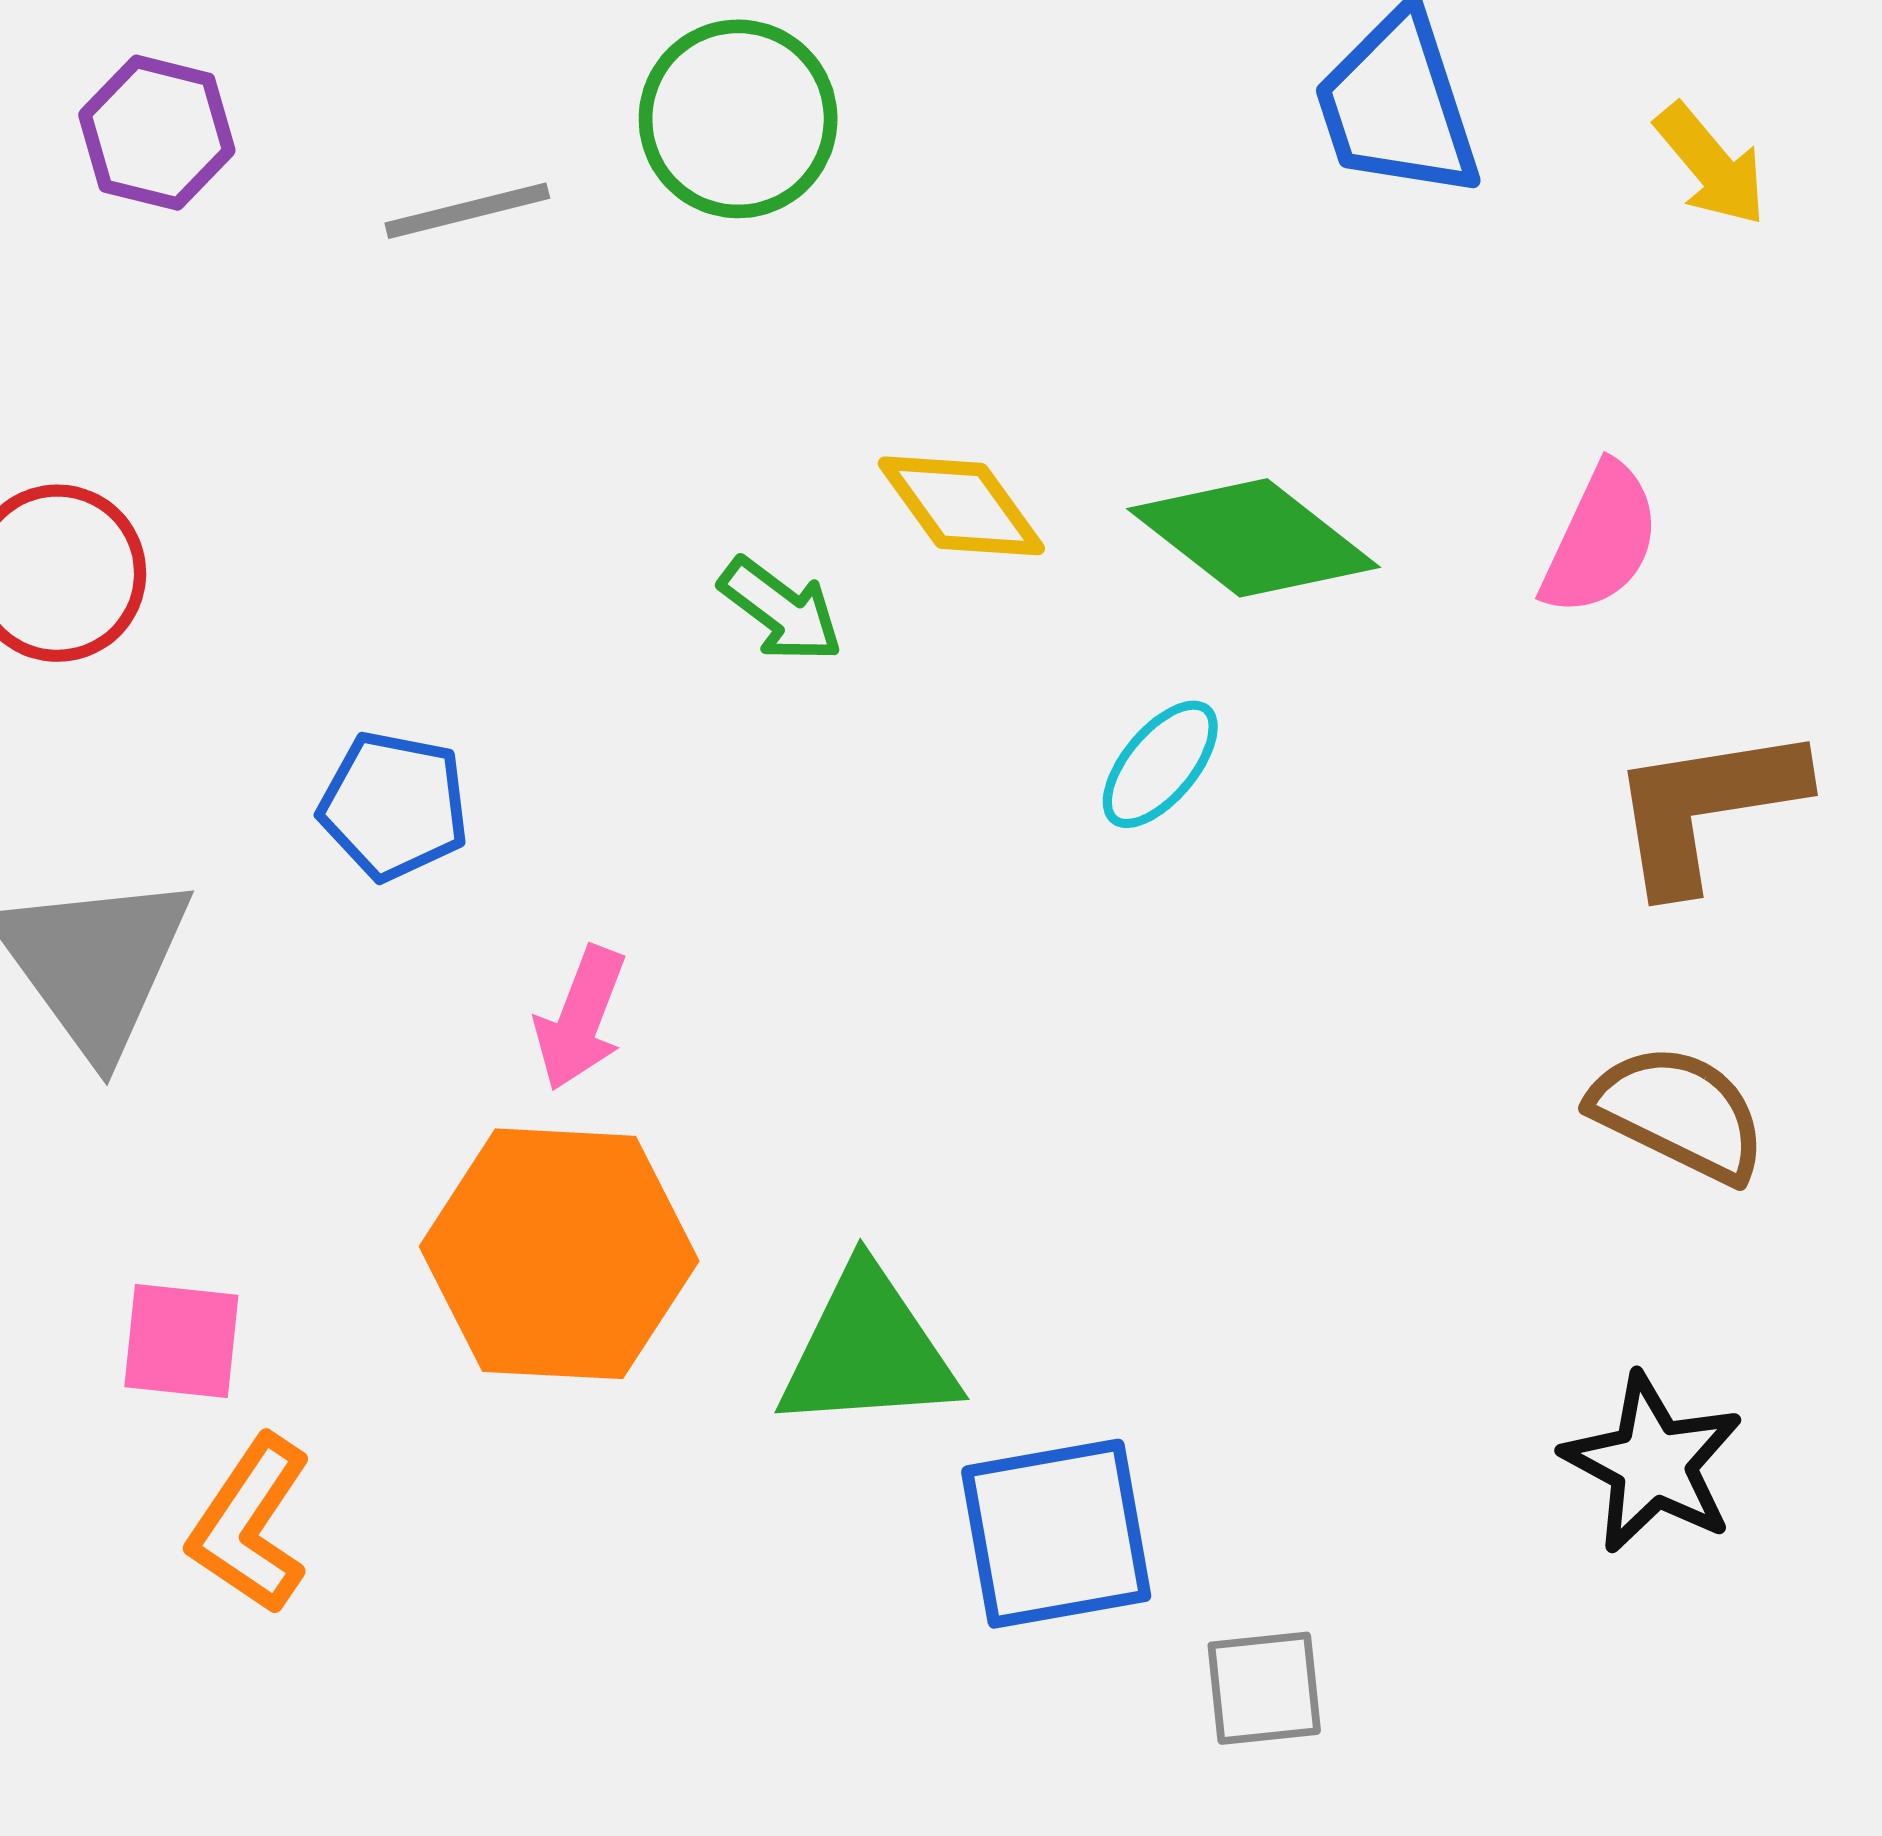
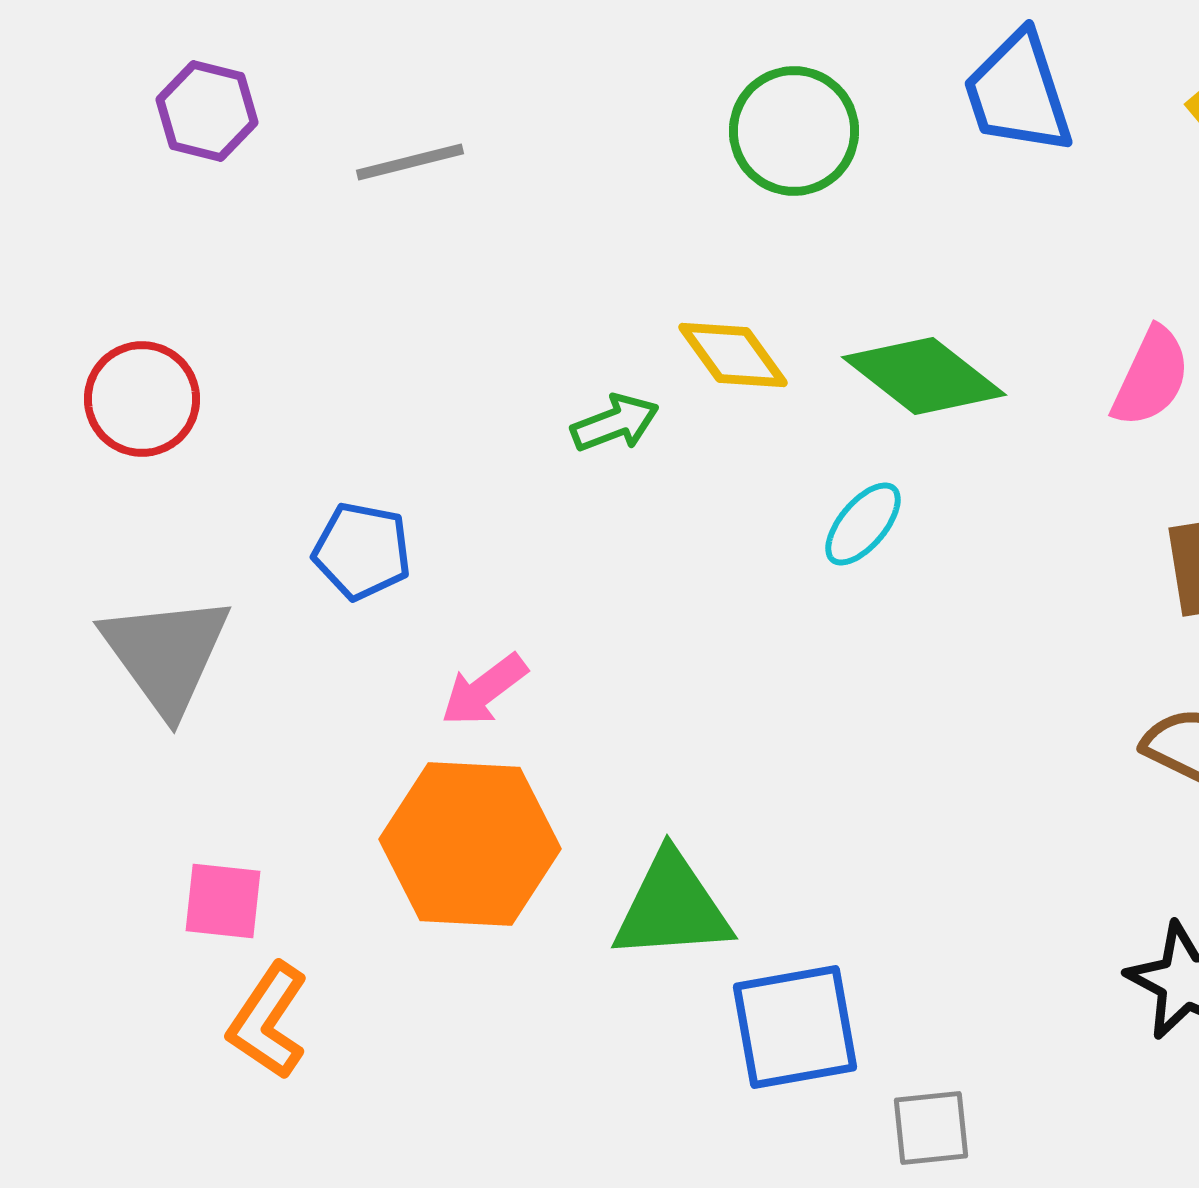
green circle: (738, 119) -> (794, 131), moved
green arrow: (781, 610) -> (615, 423), turned -58
pink arrow: (581, 1018) -> (484, 690), turned 32

